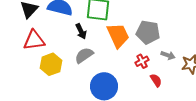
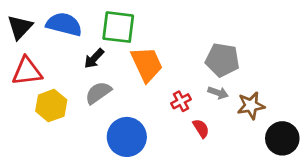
black arrow: (81, 31) -> (94, 58), turned 70
gray pentagon: (148, 32) -> (222, 60), moved

